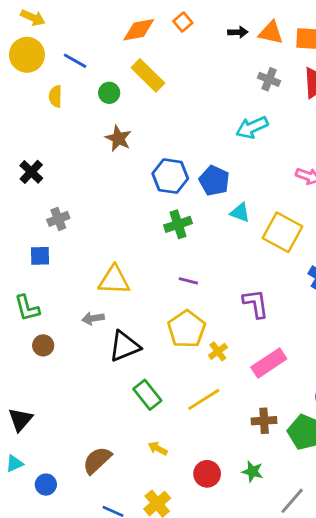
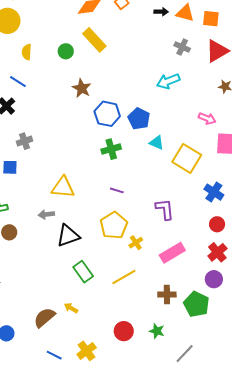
blue line: (75, 61) -> (18, 82), moved
brown star: (118, 138) -> (82, 88), moved
yellow arrow: (158, 449) -> (71, 308), moved

